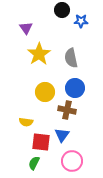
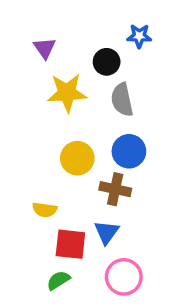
black circle: (62, 10) -> (107, 62), moved
yellow star: (39, 54) -> (67, 93), turned 30
green semicircle: (34, 163) -> (58, 280), turned 32

